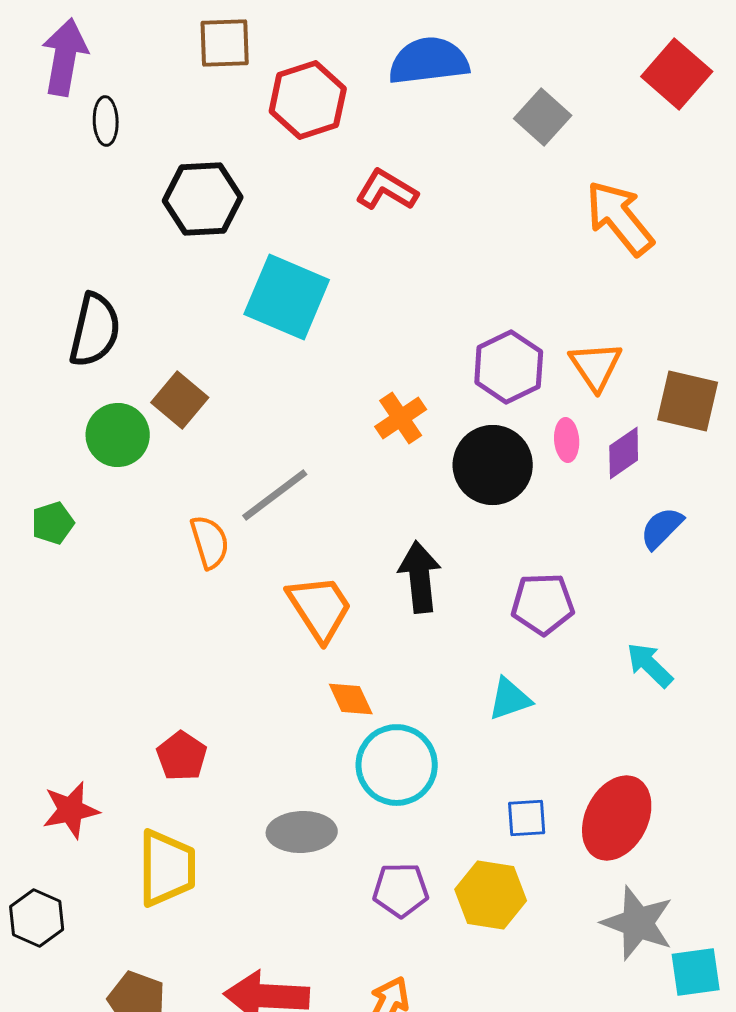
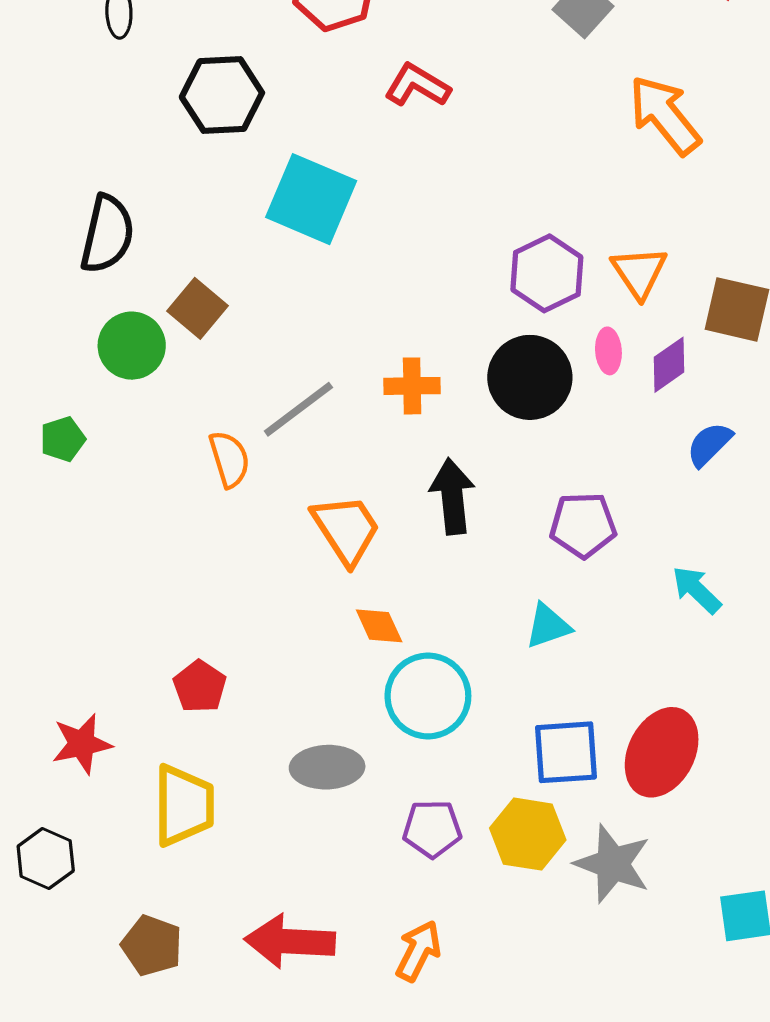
orange cross: (401, 418) -> (412, 386), moved, turned 33
blue square: (527, 818) -> (566, 752), size x1.6
gray star: (638, 923) -> (613, 864), moved

